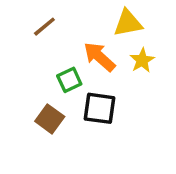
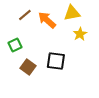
orange arrow: (99, 57) -> (47, 20), moved
green square: (69, 80) -> (15, 45), moved

